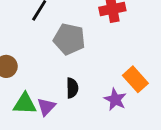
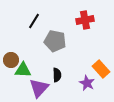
green triangle: (25, 104) -> (23, 70), moved
purple triangle: (46, 107) -> (39, 88), size x1.5

